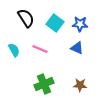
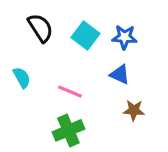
pink line: (40, 49) -> (70, 92), moved
brown star: (80, 85) -> (134, 110), moved

